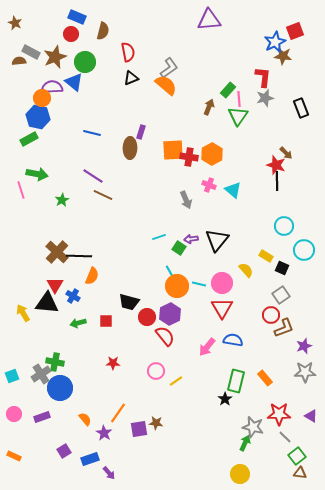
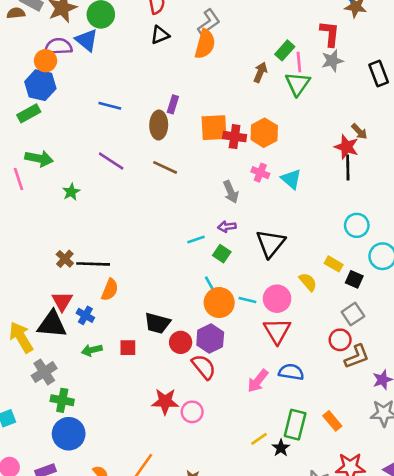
orange semicircle: (166, 85) -> (205, 44), turned 65
brown line: (103, 195) -> (165, 167), moved
purple arrow: (191, 239) -> (227, 227), moved
brown cross: (57, 252) -> (65, 259), size x0.6
yellow arrow: (23, 313) -> (21, 337), size x1.4
red star: (113, 363) -> (165, 402), moved, size x1.5
gray cross: (41, 374) -> (44, 372), moved
yellow line: (176, 381) -> (259, 439), moved

